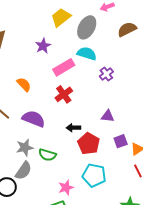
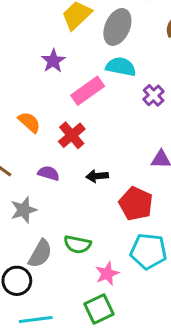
red cross: (64, 94) -> (72, 135), moved
purple semicircle: (34, 119) -> (49, 173), size x0.6
black arrow: (73, 128) -> (97, 176), moved
gray star: (25, 148) -> (24, 210), moved
green semicircle: (47, 155) -> (77, 244), moved

